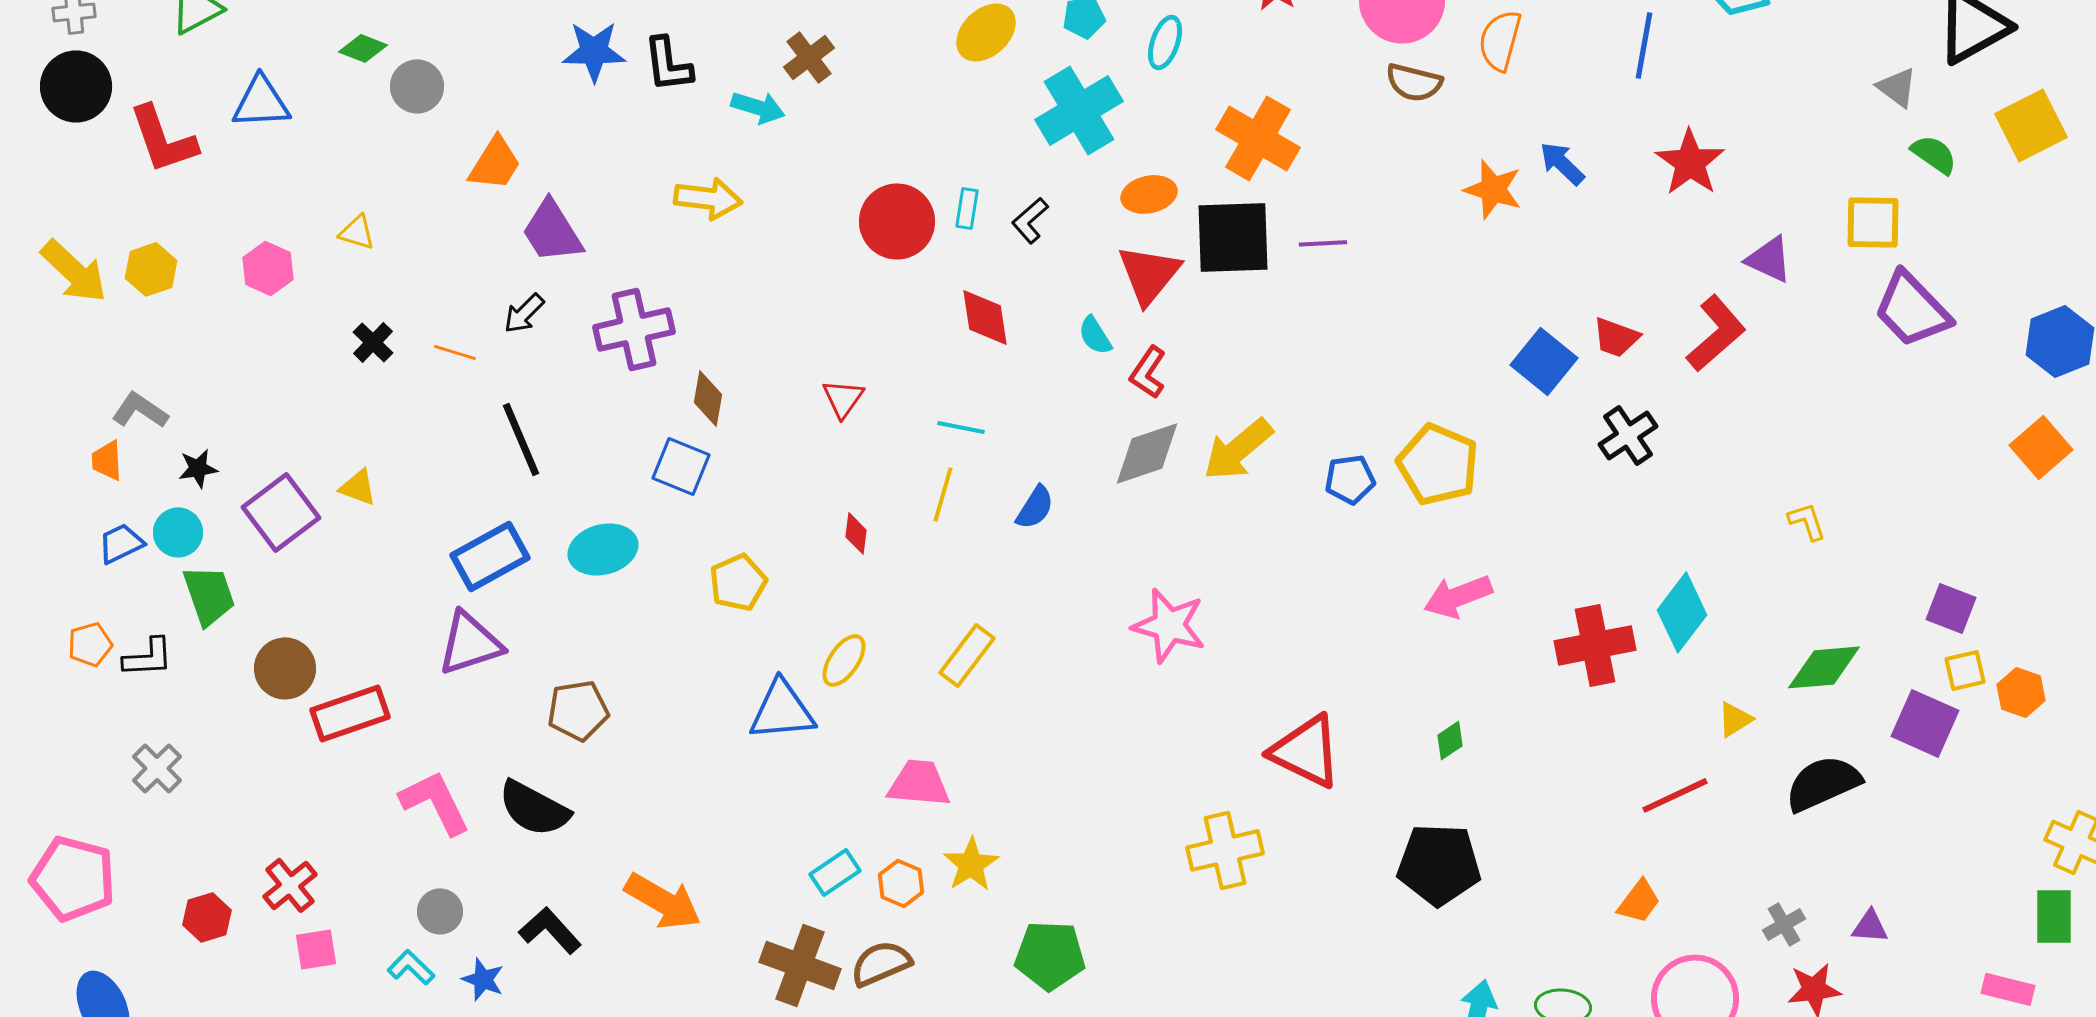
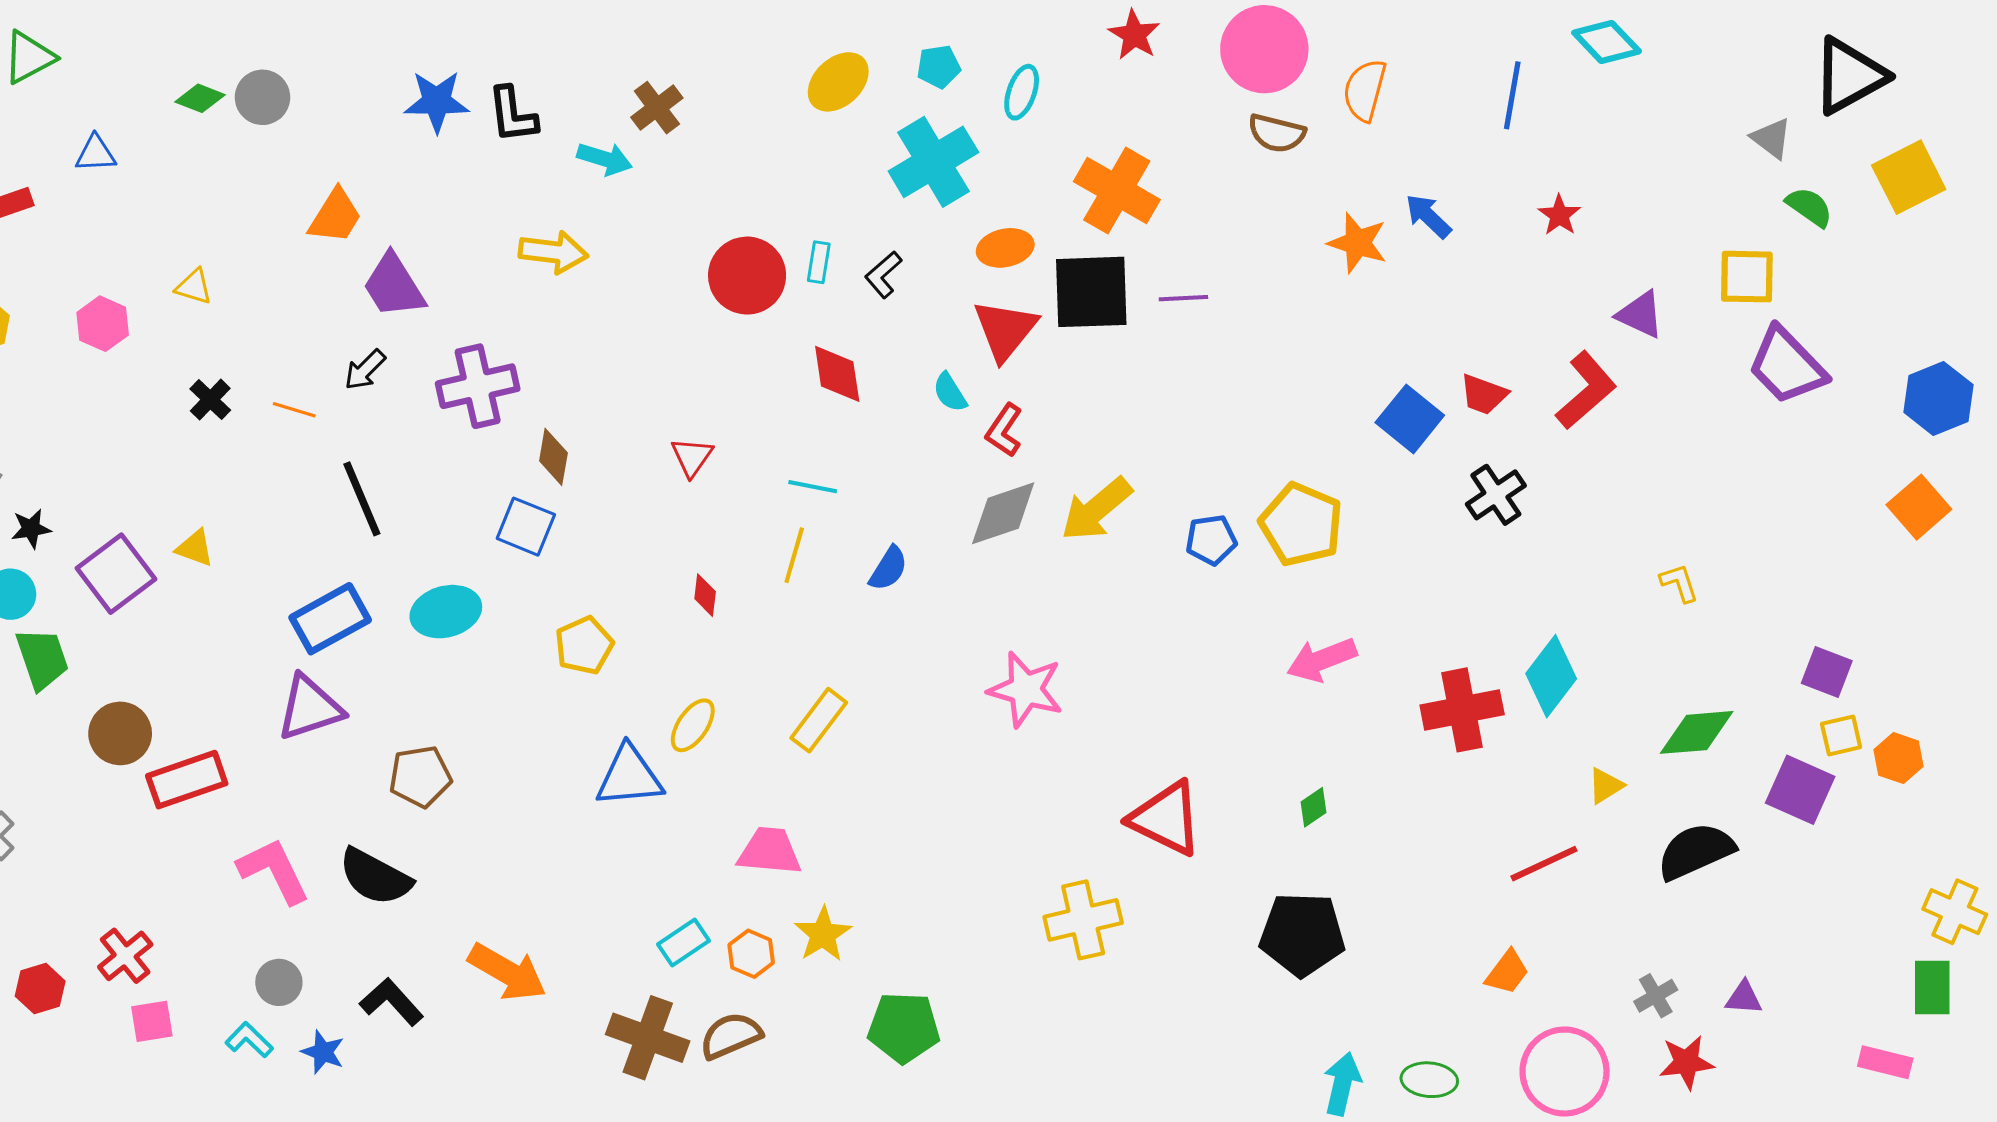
gray circle: (417, 86) -> (262, 97), moved
blue triangle: (261, 102) -> (96, 154), size x0.7
red star: (1690, 162) -> (1559, 215), size x0.6

